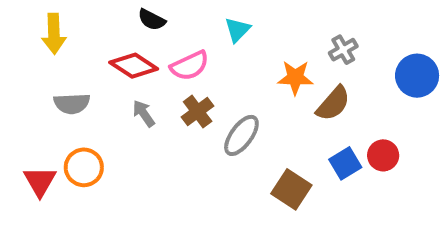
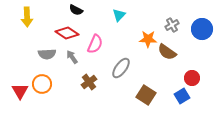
pink semicircle: (190, 66) -> (95, 44), moved, turned -42
blue circle: (417, 76) -> (202, 29), moved
gray semicircle: (72, 104) -> (47, 54), moved
brown semicircle: (333, 104) -> (167, 52), turned 84
brown cross: (198, 112) -> (89, 82), moved
blue square: (345, 163) -> (182, 96), moved

